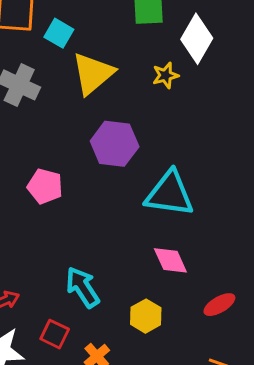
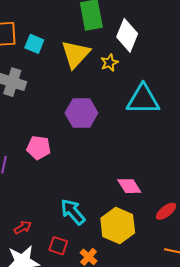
yellow triangle: (93, 74) -> (76, 54), moved
cyan triangle: (170, 194) -> (143, 100), moved
yellow hexagon: (146, 316) -> (118, 226), size x1.6

